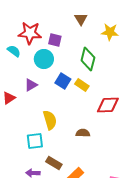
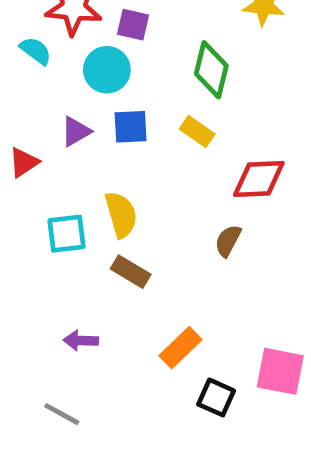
blue square: (63, 81) -> (131, 127), moved, turned -35
brown semicircle: (83, 133) -> (228, 241), moved, turned -64
cyan square: (35, 141) -> (66, 234), moved
brown rectangle: (54, 163) -> (131, 272), moved

